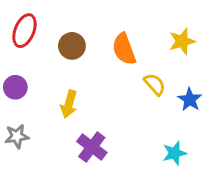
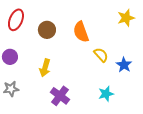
yellow star: (182, 41) -> (126, 18), moved
cyan star: (175, 153) -> (106, 94), moved

